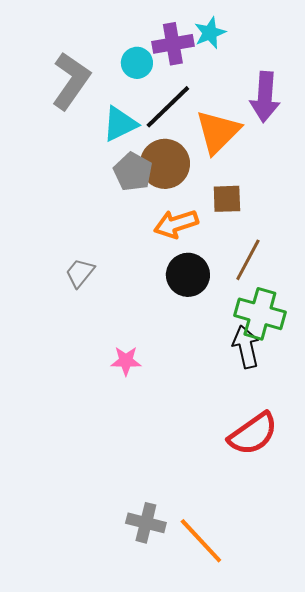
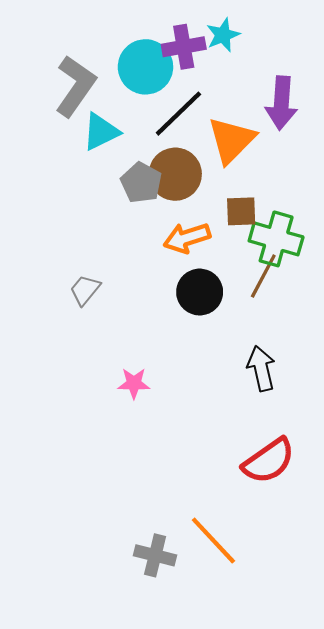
cyan circle: (137, 63) -> (145, 67), size x1.6
cyan triangle: (120, 124) -> (101, 132), moved
green cross: (260, 314) -> (276, 239), moved
orange line: (201, 541) -> (213, 541), moved

